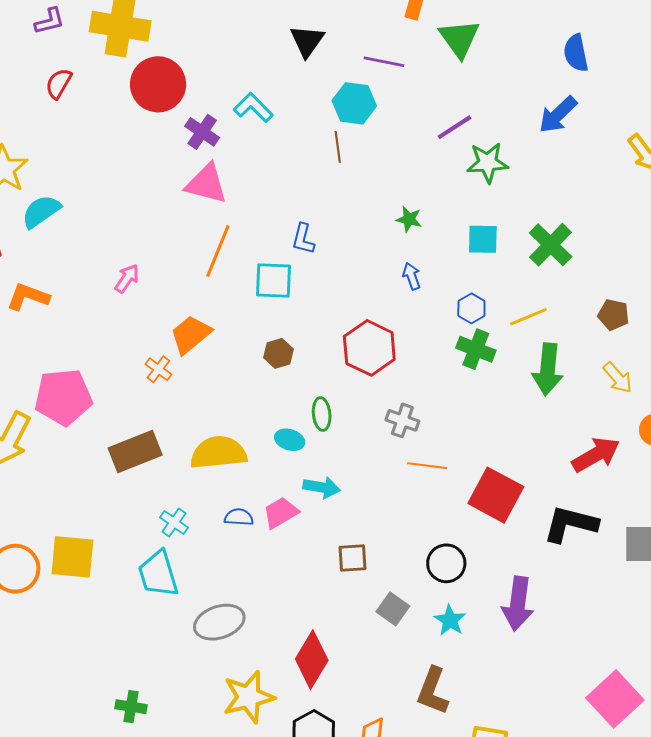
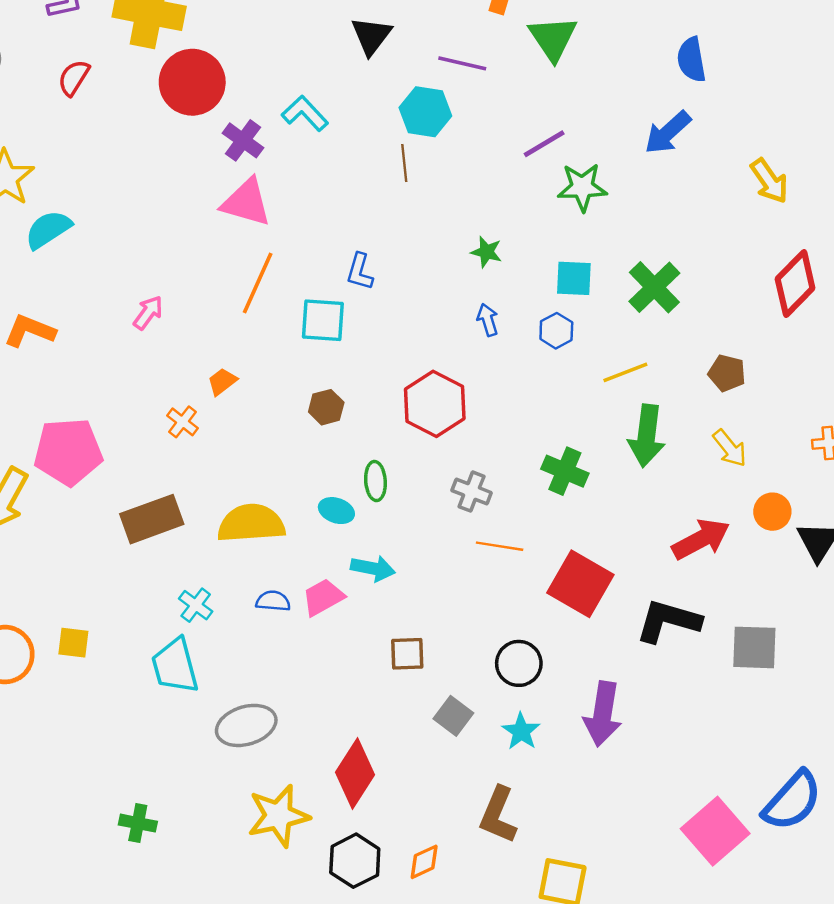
blue hexagon: (471, 308) -> (556, 331), moved
orange trapezoid: (191, 335) -> (222, 382), size x0.6
green cross: (476, 349) -> (565, 471), moved
yellow square: (72, 557) -> (73, 643), size x0.6

